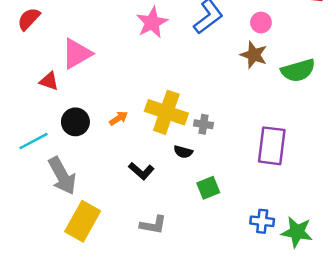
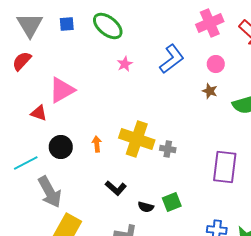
pink star: (152, 23) -> (125, 64), size x0.6
brown star: (254, 55) -> (210, 91), size x0.7
orange arrow: (119, 118) -> (97, 144), turned -63
black semicircle: (183, 152) -> (146, 207), moved

